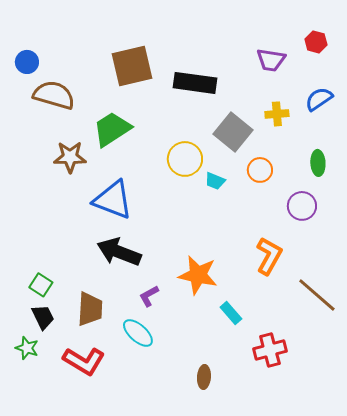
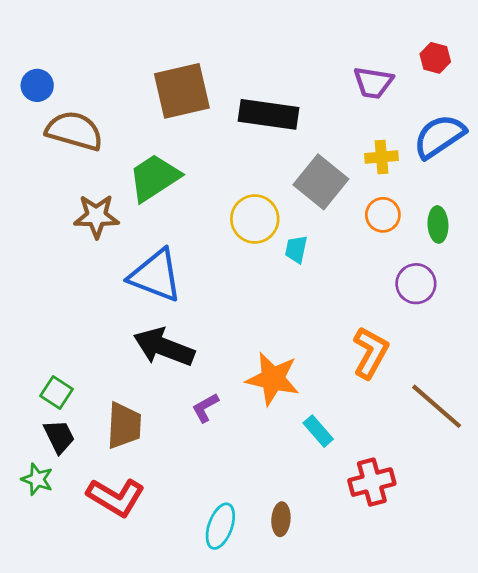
blue semicircle: (319, 99) -> (439, 136), size x1.4
orange circle: (260, 170) -> (383, 215), moved
cyan trapezoid: (215, 181) -> (296, 249), turned 80
cyan ellipse: (138, 333) -> (220, 526), moved, turned 68

